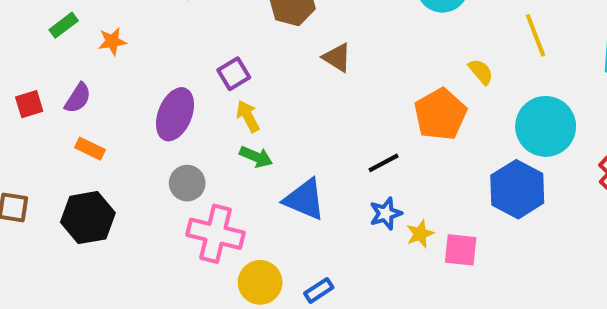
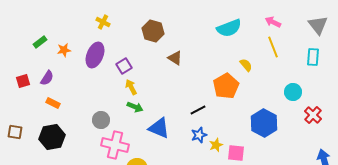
purple ellipse: (175, 114) -> (95, 55), moved
cyan circle: (546, 126) -> (293, 92), moved, size x0.6

